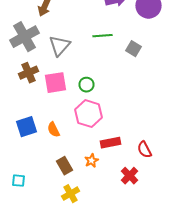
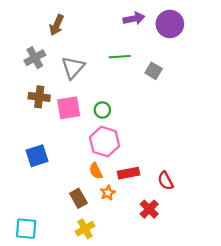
gray cross: (24, 37) -> (35, 58), size x0.7
brown cross: (28, 73) -> (39, 97), turned 30
orange semicircle: (54, 130) -> (96, 171), moved
cyan square: (18, 181) -> (26, 229), moved, size x1.5

